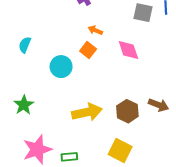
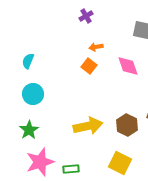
orange arrow: (95, 30) -> (96, 47), turned -32
cyan circle: (61, 67) -> (33, 94), moved
green star: (24, 105) -> (29, 130), moved

